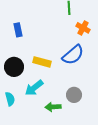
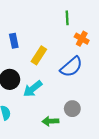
yellow rectangle: (42, 62) -> (39, 55), moved, turned -72
cyan arrow: (34, 88) -> (33, 89), moved

